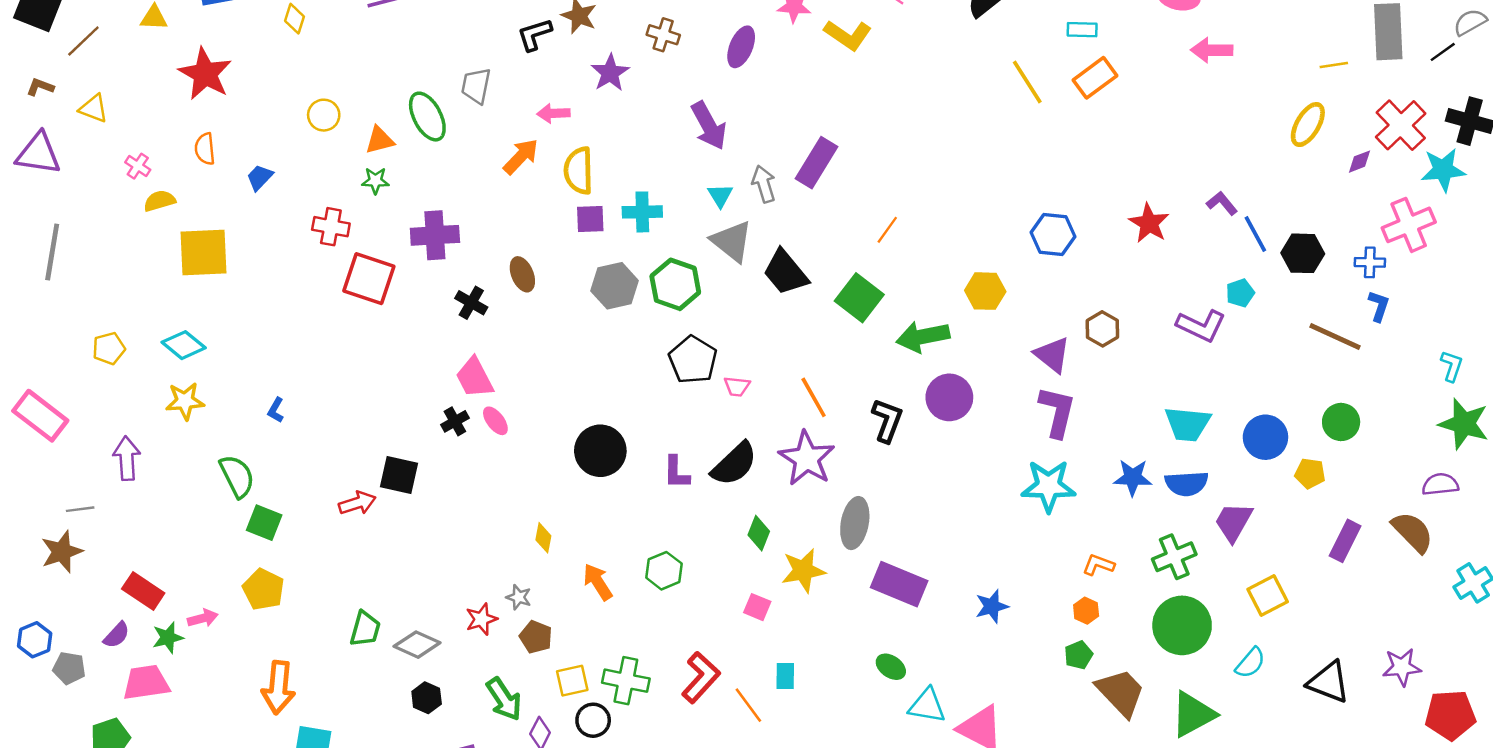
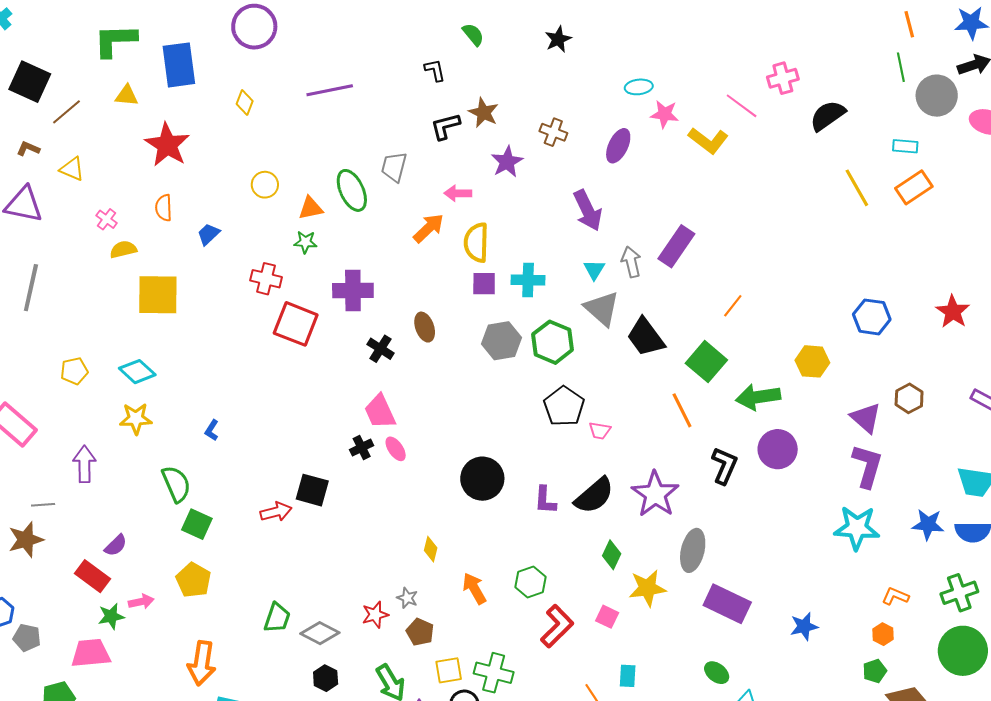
orange line: (814, 397) -> (682, 410), moved
purple semicircle: (117, 635) -> (116, 545), moved
red L-shape: (701, 677) -> (557, 626), moved

